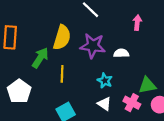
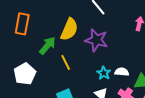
white semicircle: (121, 53) -> (122, 72), moved
yellow line: (62, 74) -> (66, 62), turned -35

